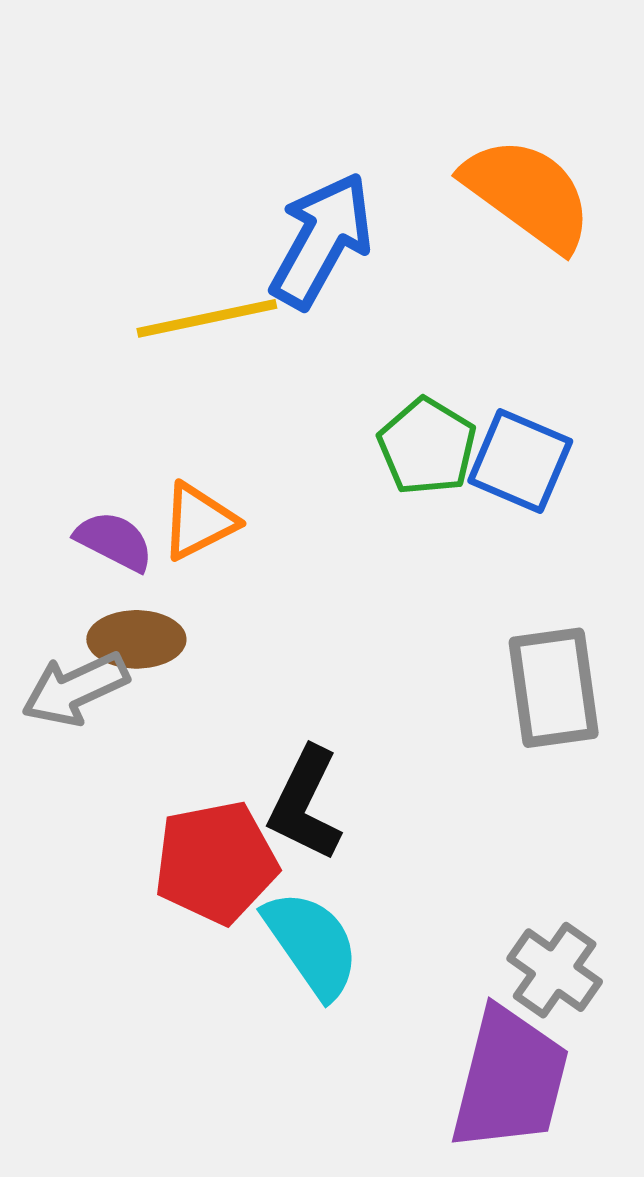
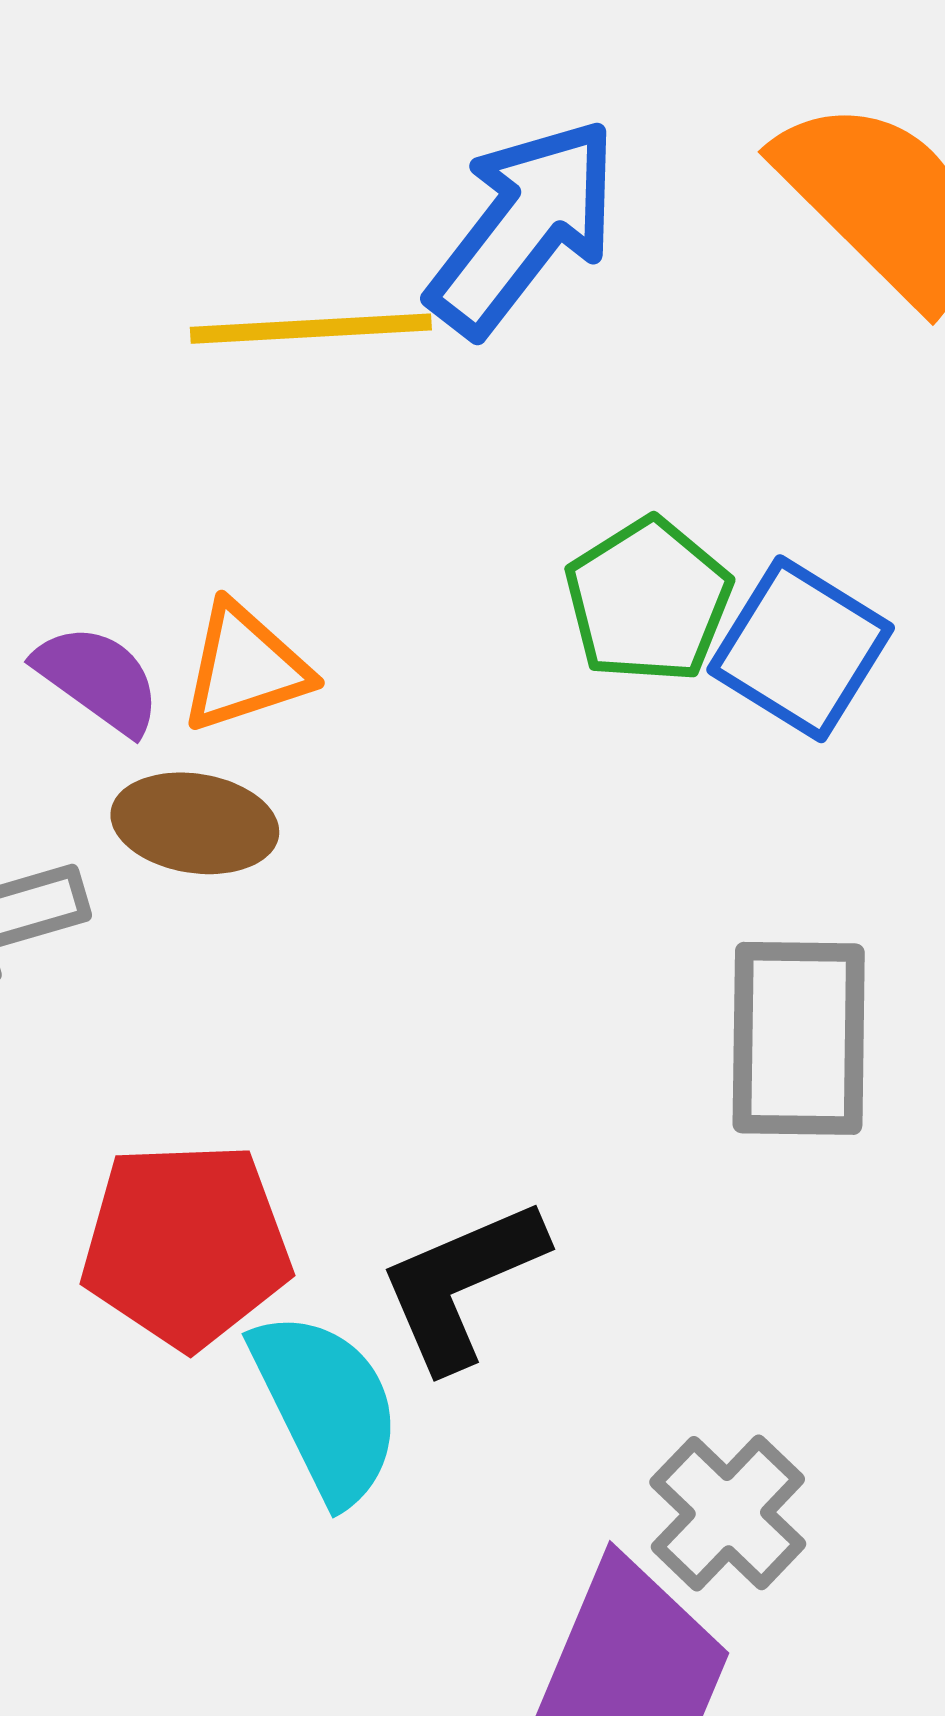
brown ellipse: (136, 639) -> (195, 823), moved
black L-shape: (305, 804) -> (462, 1284), moved, turned 32

